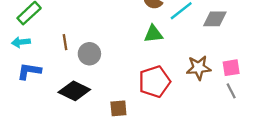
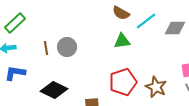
gray circle: (89, 54) -> (67, 47), moved
brown star: (199, 68) -> (156, 87), moved, turned 30

